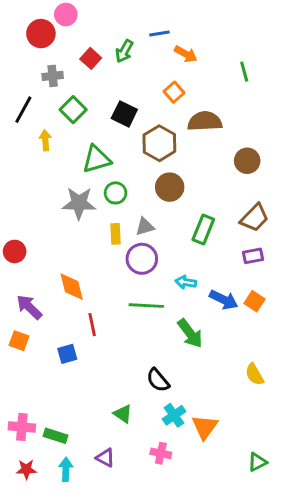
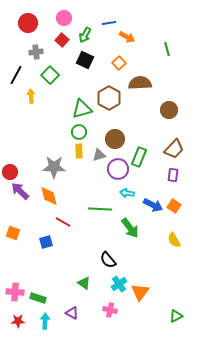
pink circle: (66, 15) -> (64, 18), moved
black square: (124, 114) -> (85, 60), moved
green triangle: (97, 159) -> (82, 109), moved
brown circle: (170, 187) -> (115, 139), moved
gray star: (79, 203) -> (54, 167), moved
yellow rectangle: (116, 234) -> (79, 151), moved
purple rectangle: (253, 256) -> (173, 175), turned -72
purple circle: (142, 259) -> (118, 169), moved
purple arrow: (29, 307) -> (20, 191), moved
red line: (92, 325) -> (63, 222), turned -49
yellow semicircle: (254, 374) -> (174, 240), moved

